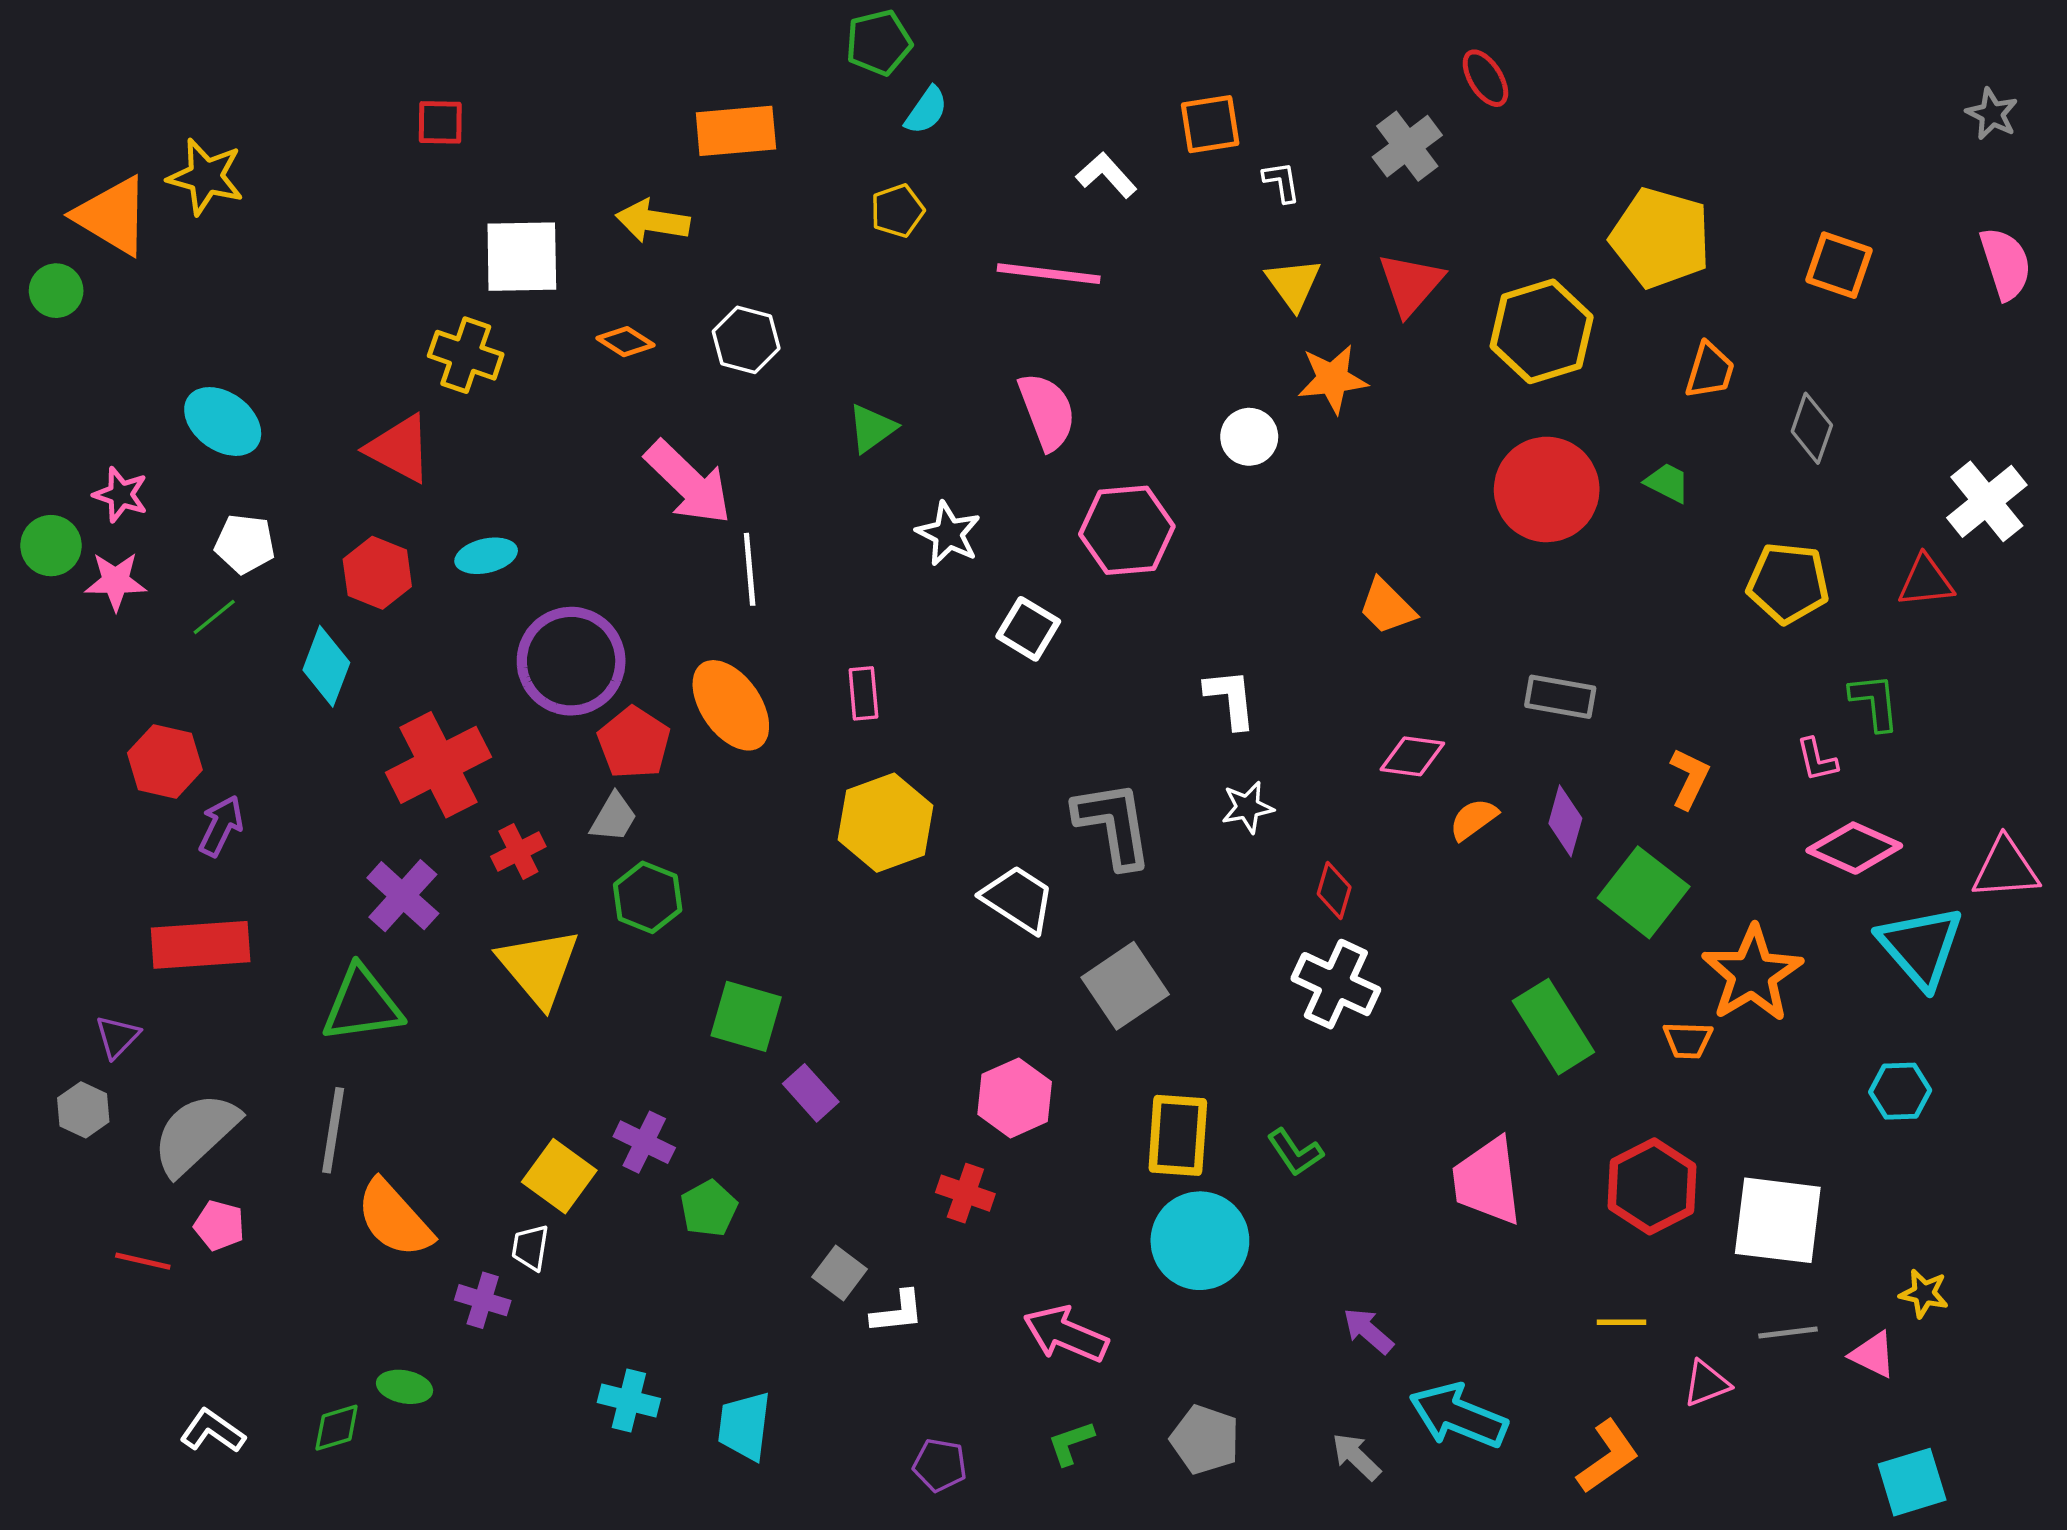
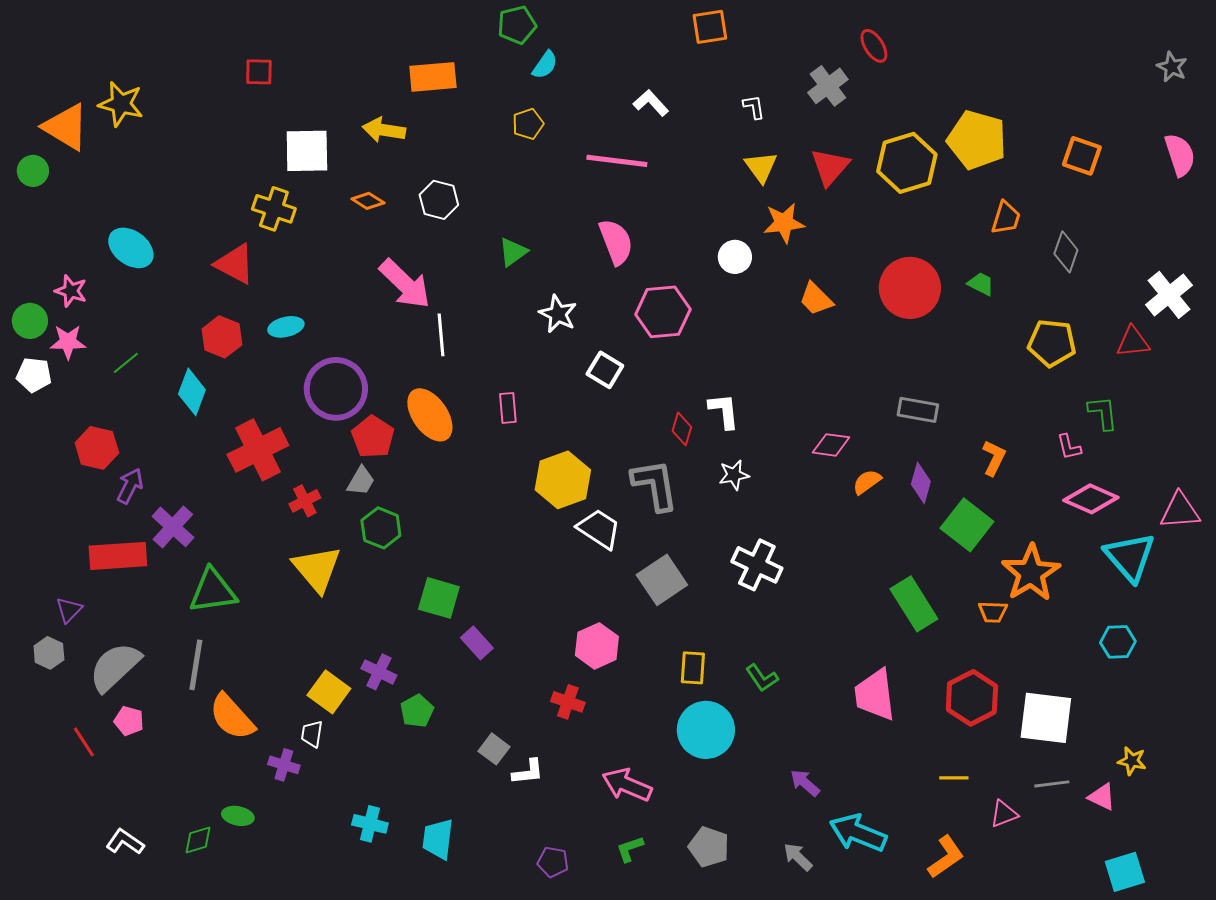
orange square: (1210, 124) -> (710, 27), moved
yellow hexagon: (1542, 331) -> (907, 163), moved
white pentagon: (245, 544) -> (34, 375), moved
orange trapezoid: (1387, 607) -> (816, 299), moved
yellow hexagon: (885, 823) -> (563, 480), moved
red diamond: (1334, 891) -> (682, 429), moved
purple cross: (403, 896) -> (173, 527), moved
white cross: (1336, 984) -> (757, 565), moved
yellow rectangle: (1178, 1135) -> (693, 668), size x0.7
red line: (143, 1261) -> (84, 742), turned 44

